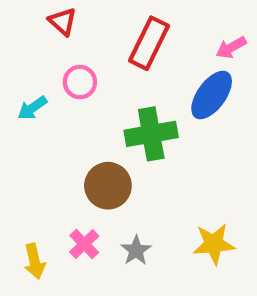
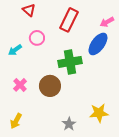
pink cross: (84, 244) -> (20, 85), moved
gray star: (136, 250) -> (69, 124), moved
yellow arrow: (35, 261) -> (16, 121), turned 42

